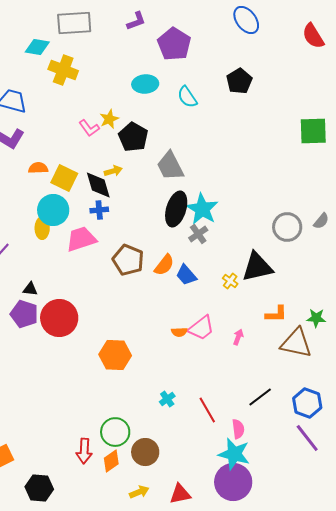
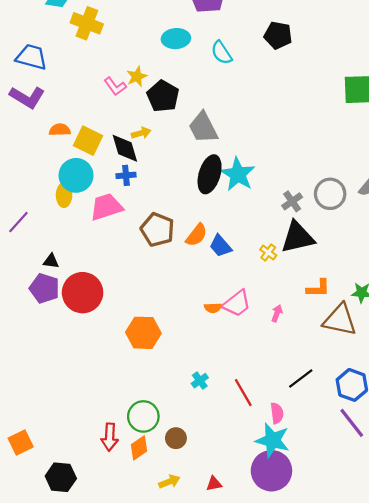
black pentagon: (239, 81) -> (278, 35), turned -30
gray cross: (198, 234) -> (292, 201), moved
brown circle: (145, 452) -> (176, 438), size x0.7
red triangle: (180, 494) -> (214, 484), size x0.7

